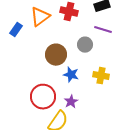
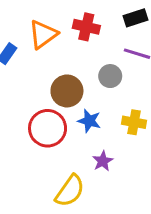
red circle: (43, 97) -> (48, 128), moved
purple star: (71, 102) -> (103, 161), moved

